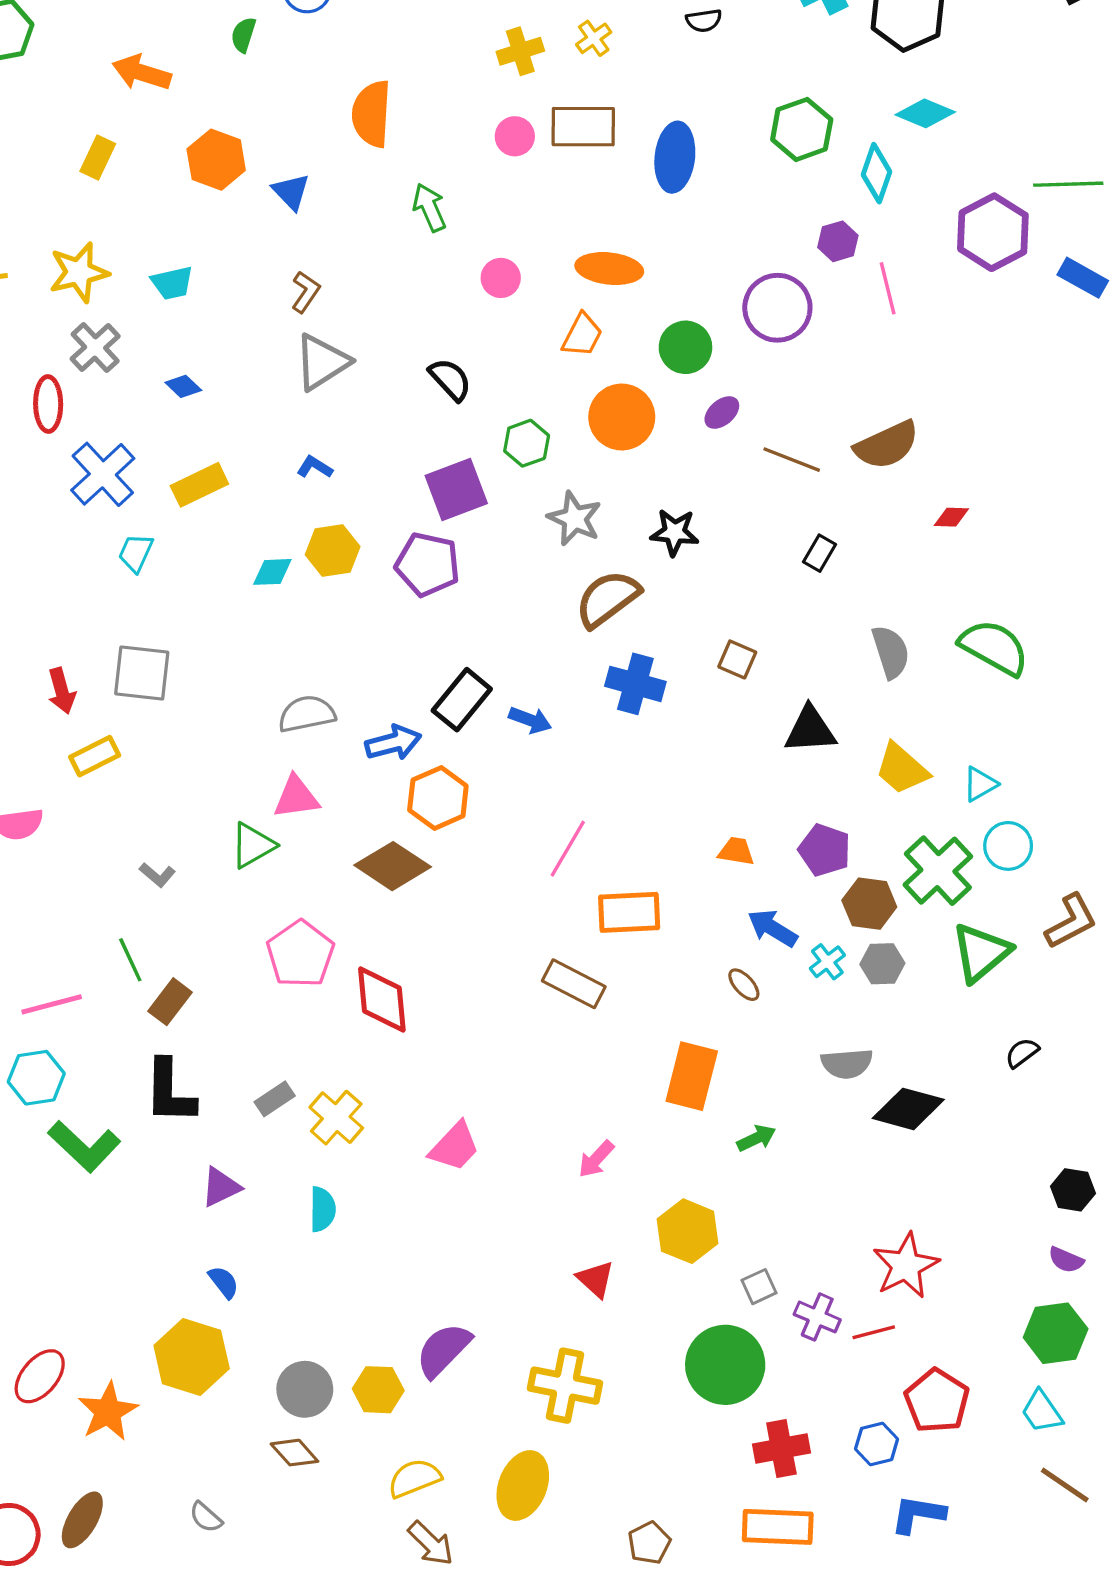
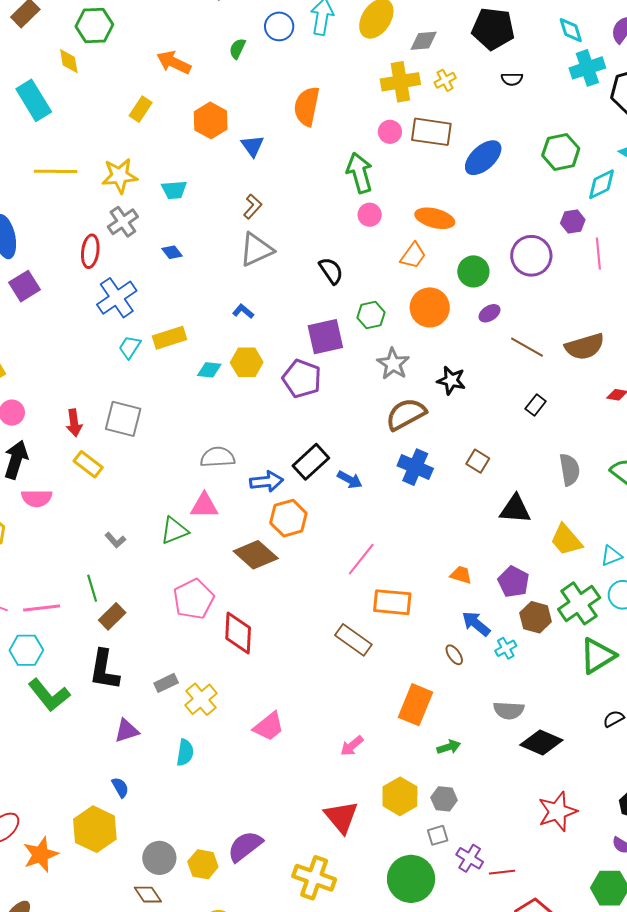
yellow cross: (520, 51) -> (400, 82), size x1.4
blue ellipse: (675, 157) -> (483, 158), turned 33
cyan diamond: (877, 173) -> (602, 184), turned 36
green arrow: (429, 208) -> (360, 173), moved, size x1.4
yellow rectangle: (199, 485) -> (169, 338), moved
yellow rectangle: (95, 756) -> (88, 464), turned 56
gray hexagon: (882, 964) -> (444, 799), moved
red star: (906, 1266) -> (557, 812), moved
red triangle: (596, 1279) -> (341, 817), size x1.5

